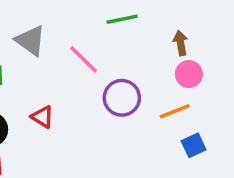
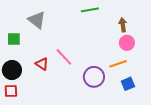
pink line: (84, 59) -> (64, 57), moved
purple circle: (122, 98) -> (94, 77), moved

